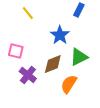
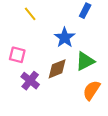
orange semicircle: (69, 84) -> (92, 90), moved

